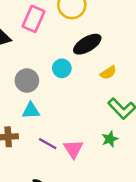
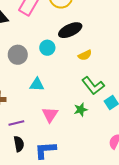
cyan triangle: (31, 111) -> (37, 85), moved
purple line: (48, 144) -> (16, 123), moved, turned -49

